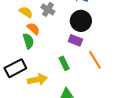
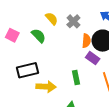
orange semicircle: (33, 29) -> (86, 41), moved, turned 40
green semicircle: (28, 41) -> (39, 36), moved, turned -42

